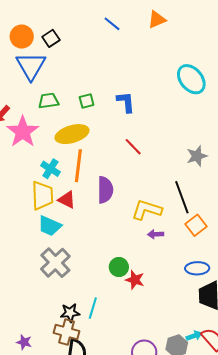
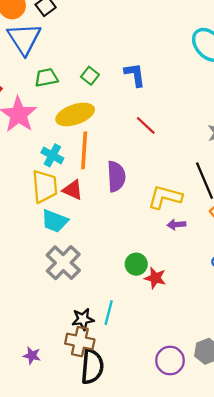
green square: (87, 101) -> (90, 76), turned -35

